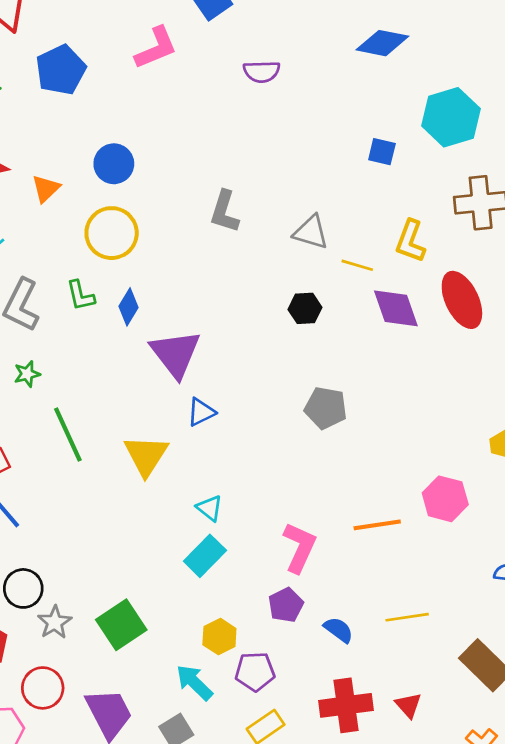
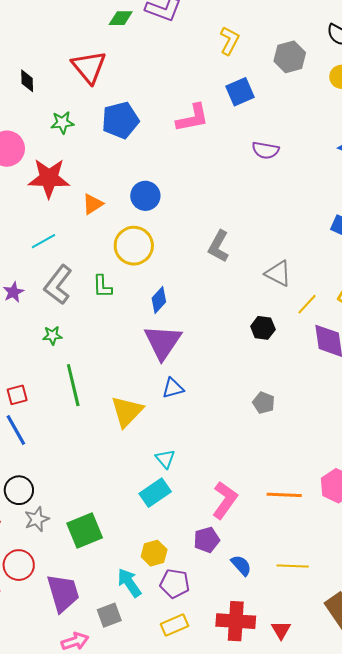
yellow line: (357, 265) -> (307, 304), turned -75
blue diamond: (128, 307) -> (159, 300), moved
gray pentagon: (326, 408) -> (264, 403), size x0.7

